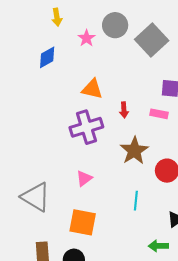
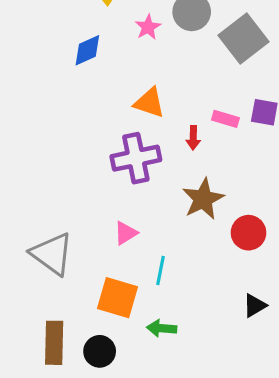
pink rectangle: (159, 114) -> (225, 119), moved
cyan line: (136, 201) -> (160, 271), moved
green arrow: (158, 246) -> (162, 328), moved

